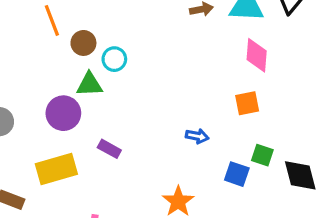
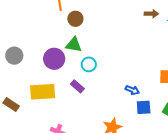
cyan circle: (114, 59) -> (89, 64), moved
blue square: (237, 174) -> (144, 107), moved, turned -35

